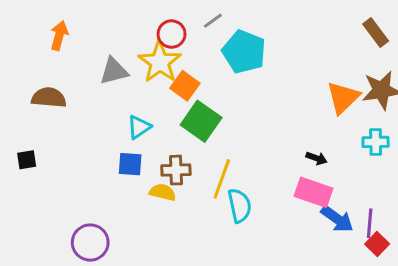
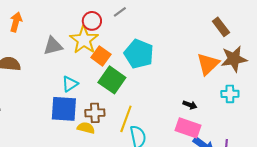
brown rectangle: (376, 33) -> (221, 27), moved
cyan pentagon: (244, 52) -> (139, 54), moved
blue square: (130, 164) -> (64, 109), size x1.6

